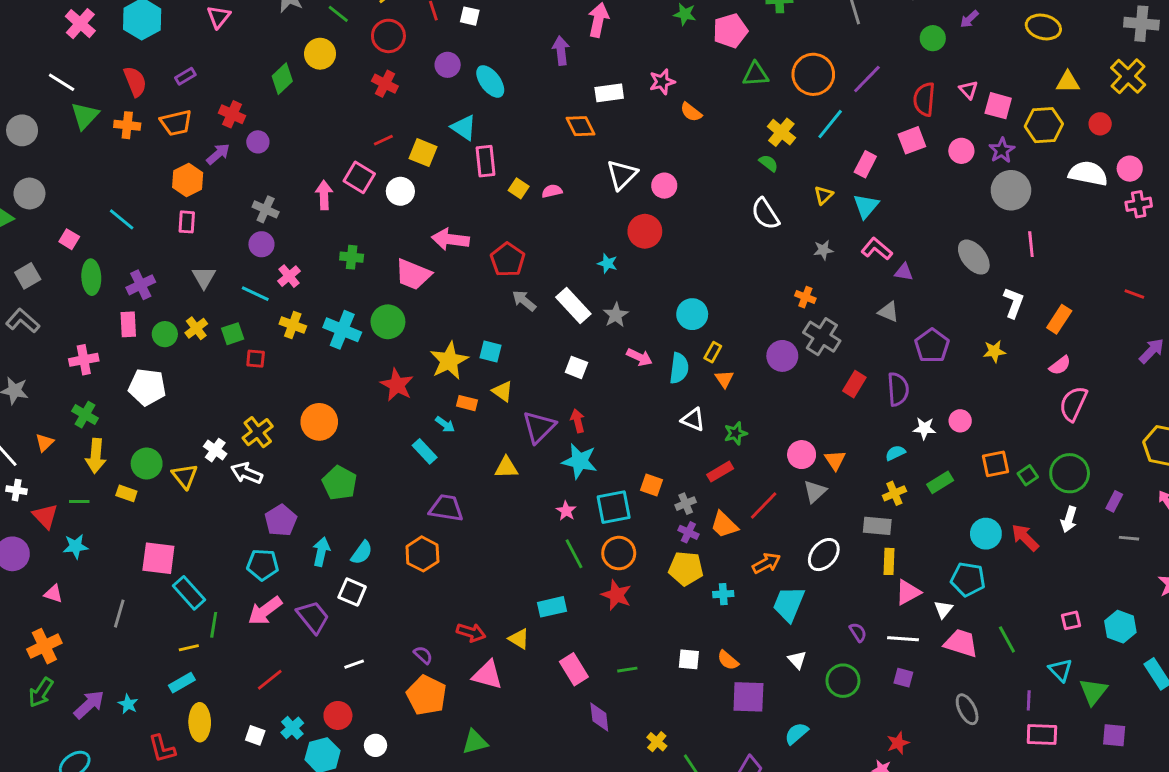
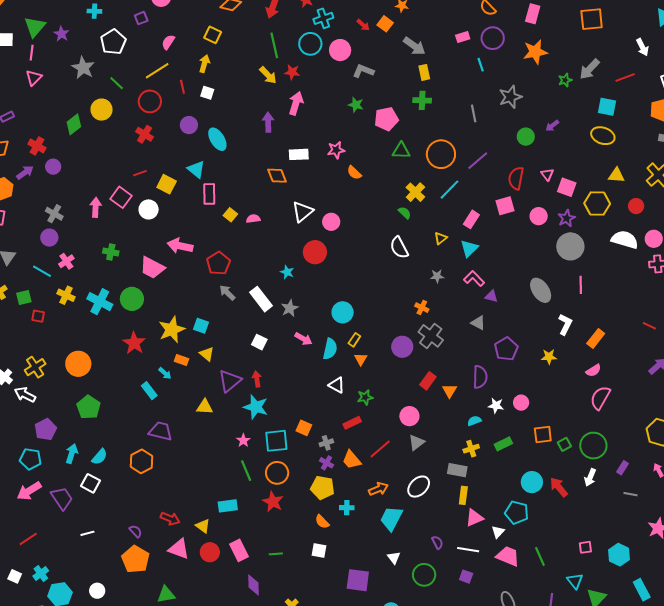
red rectangle: (854, 384) -> (428, 381), moved
orange triangle: (835, 460) -> (449, 391), moved
orange semicircle: (728, 660) -> (322, 522), moved
red circle: (338, 715) -> (210, 552), moved

